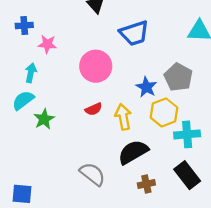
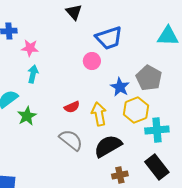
pink circle: (96, 66) -> (92, 61), moved, size x0.6
cyan arrow: (31, 73) -> (33, 74), moved
gray semicircle: (92, 174) -> (71, 140), moved

